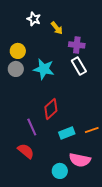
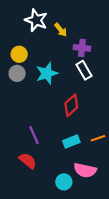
white star: (34, 19) -> (36, 20), size x1.5
cyan star: (44, 69) -> (47, 73), turned -30
red diamond: (51, 109) -> (71, 105), moved

